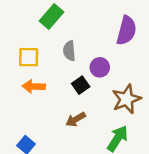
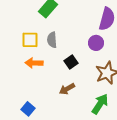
gray semicircle: (69, 51) -> (52, 40), moved
purple circle: (100, 67) -> (96, 43), moved

